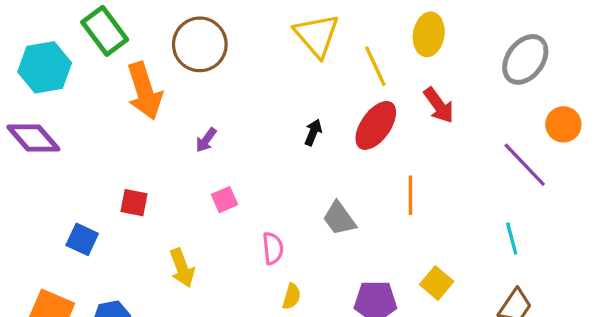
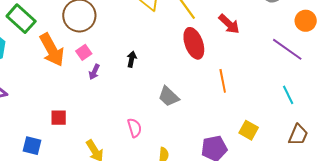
red ellipse: (376, 125) -> (194, 43), turned -44
black arrow: (313, 132) -> (132, 59), moved
pink square: (225, 200) -> (84, 52), moved
gray trapezoid: (339, 218) -> (169, 96), moved
pink semicircle: (273, 248) -> (134, 128), moved

